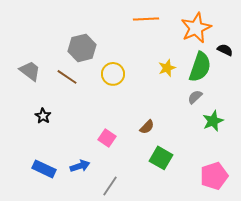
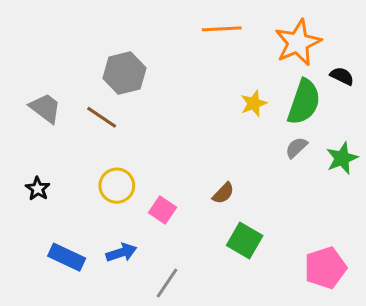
yellow circle: (113, 74) -> (117, 186), moved
black star: (43, 116) -> (38, 189), moved
green star: (213, 121) -> (342, 158), moved

